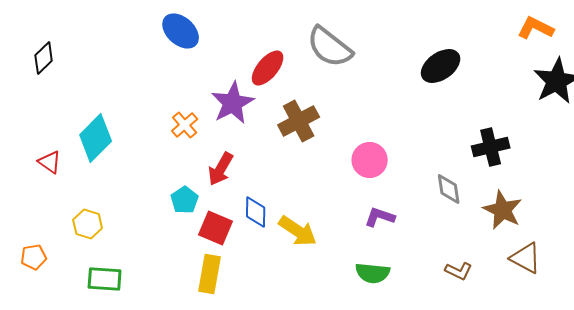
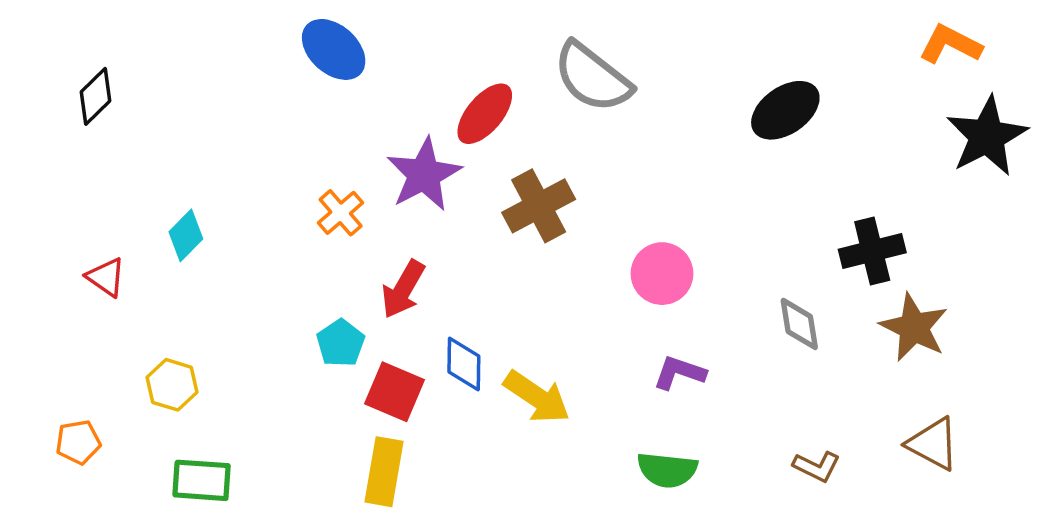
cyan diamond: (96, 138) -> (186, 235), size x0.6
brown star: (503, 210) -> (914, 327), moved

